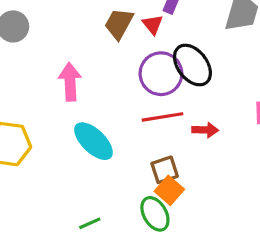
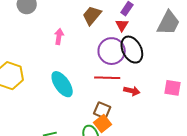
red triangle: (153, 25) -> (122, 25), moved
pink arrow: (70, 82) -> (59, 36), moved, size x0.7
brown square: (165, 170) -> (102, 110), turned 30

